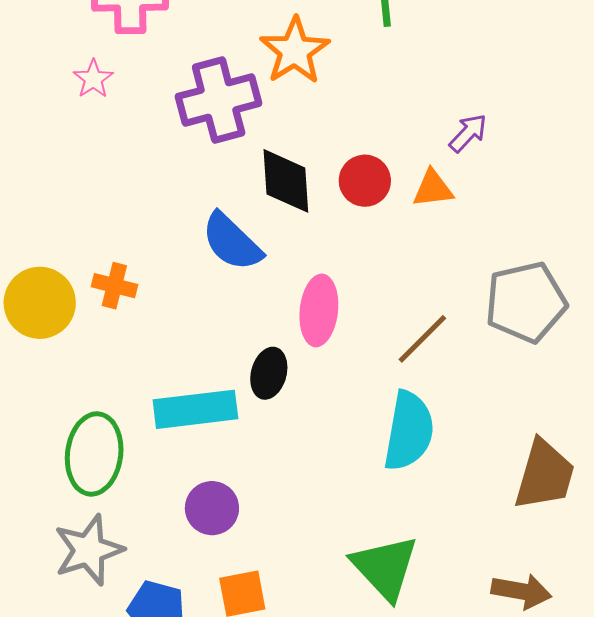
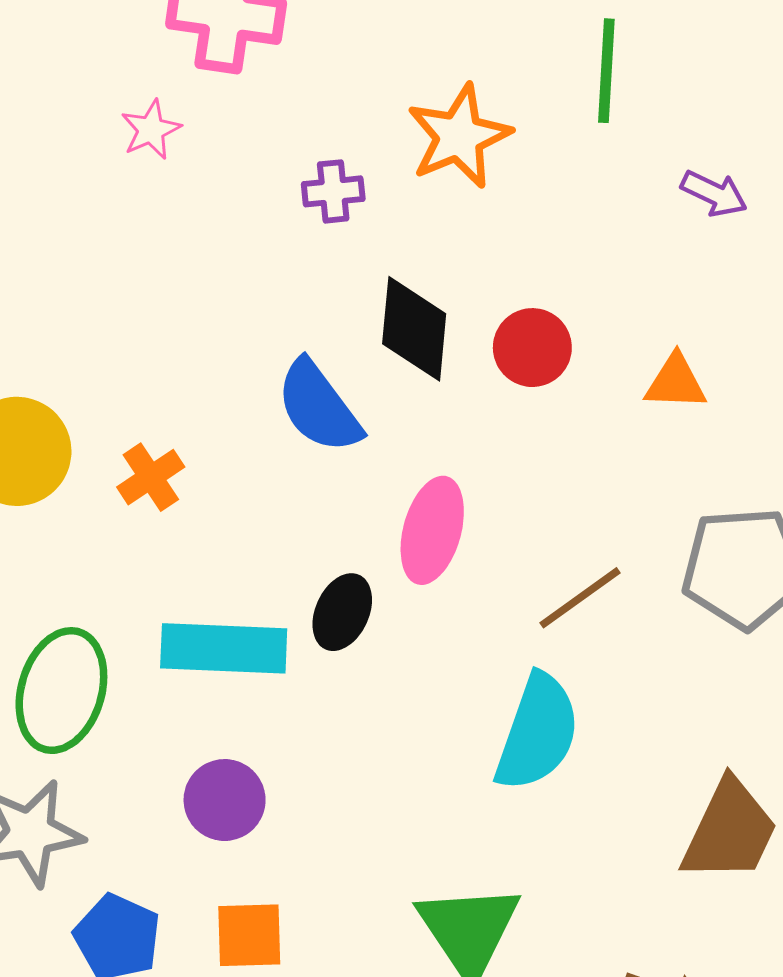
purple cross: (219, 100) -> (333, 191), size x0.5
purple arrow: (468, 133) -> (714, 193), moved, turned 63
orange triangle: (433, 189) -> (676, 382), moved
orange cross: (114, 286) -> (151, 477), moved, turned 33

